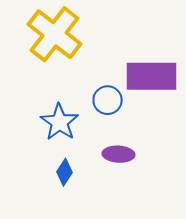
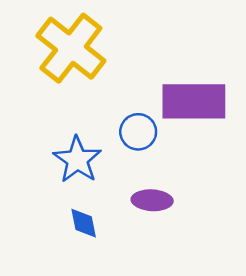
blue diamond: (64, 172) -> (84, 223), turned -44

